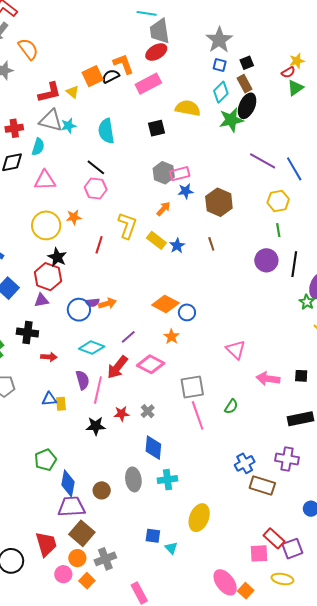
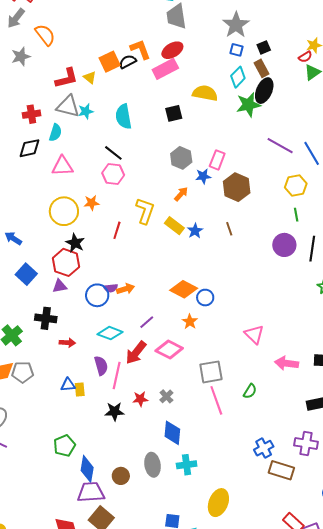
red ellipse: (156, 52) -> (172, 50), moved
pink rectangle: (180, 174) -> (217, 160), moved, turned -54

